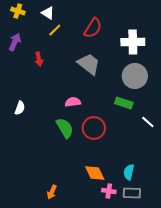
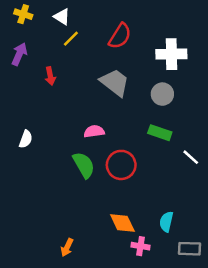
gray circle: (135, 76) -> (162, 94), moved, size x0.7
gray rectangle: (132, 193) -> (189, 249), moved

